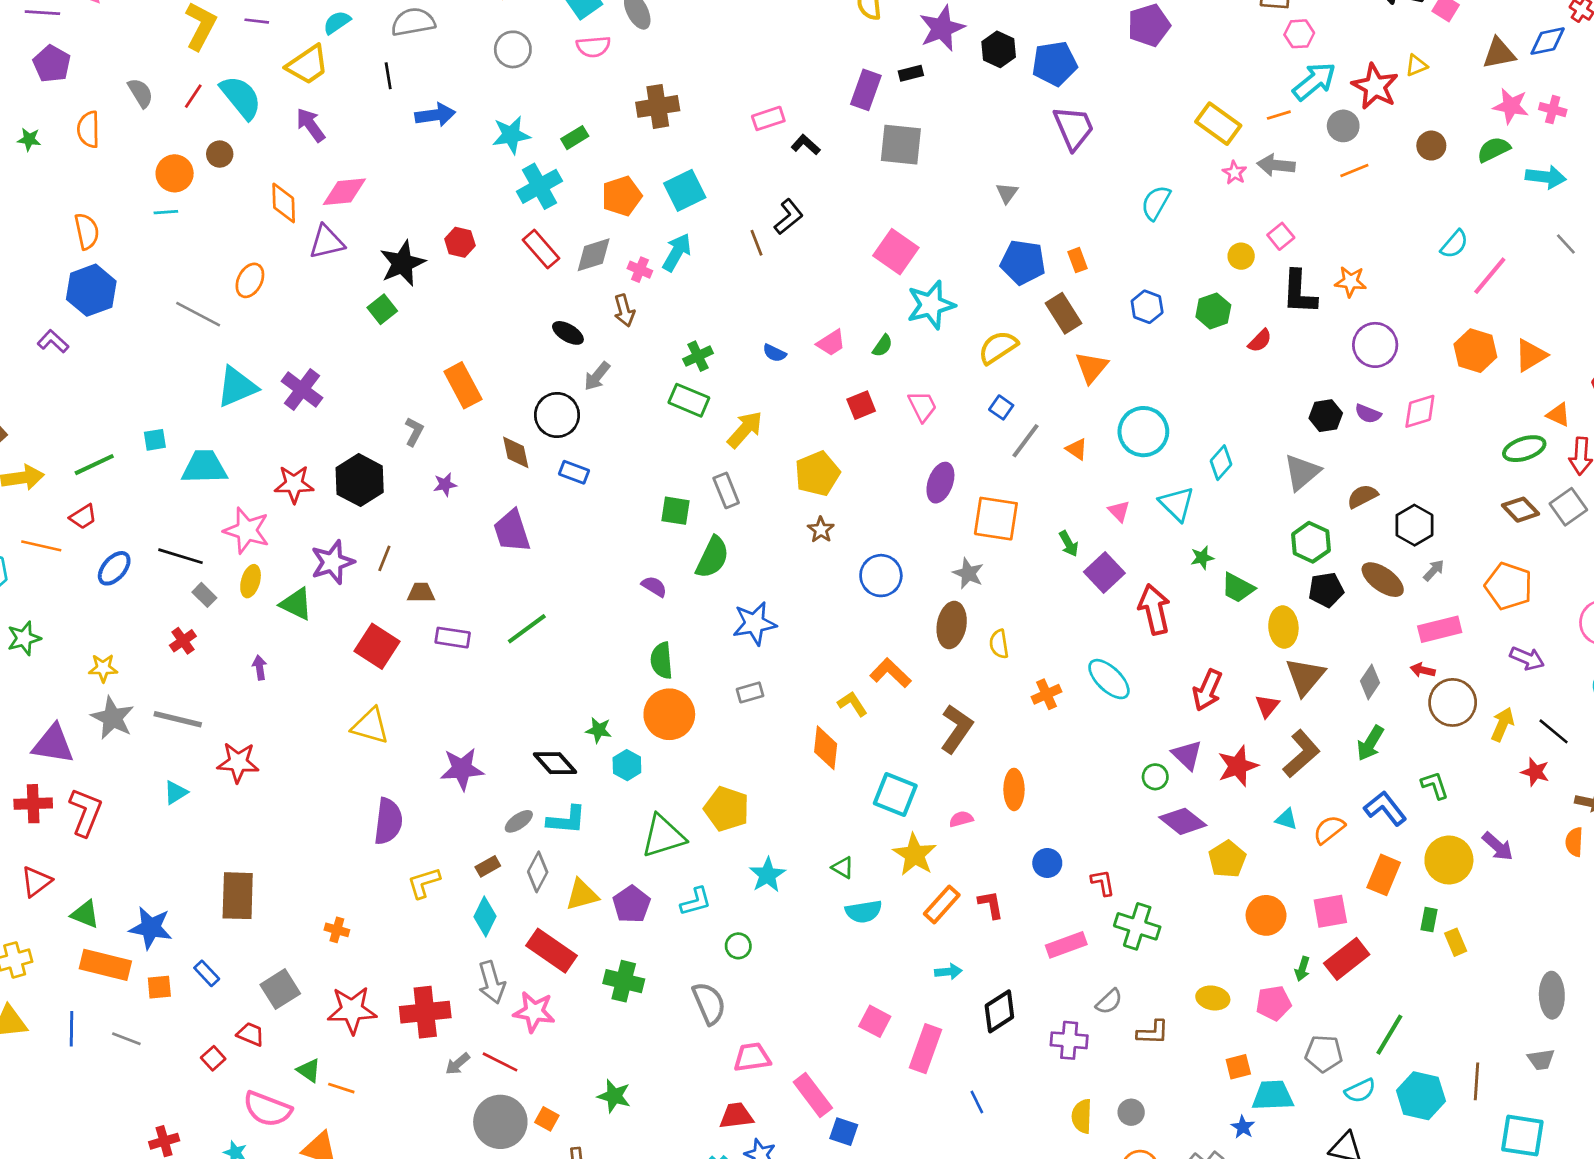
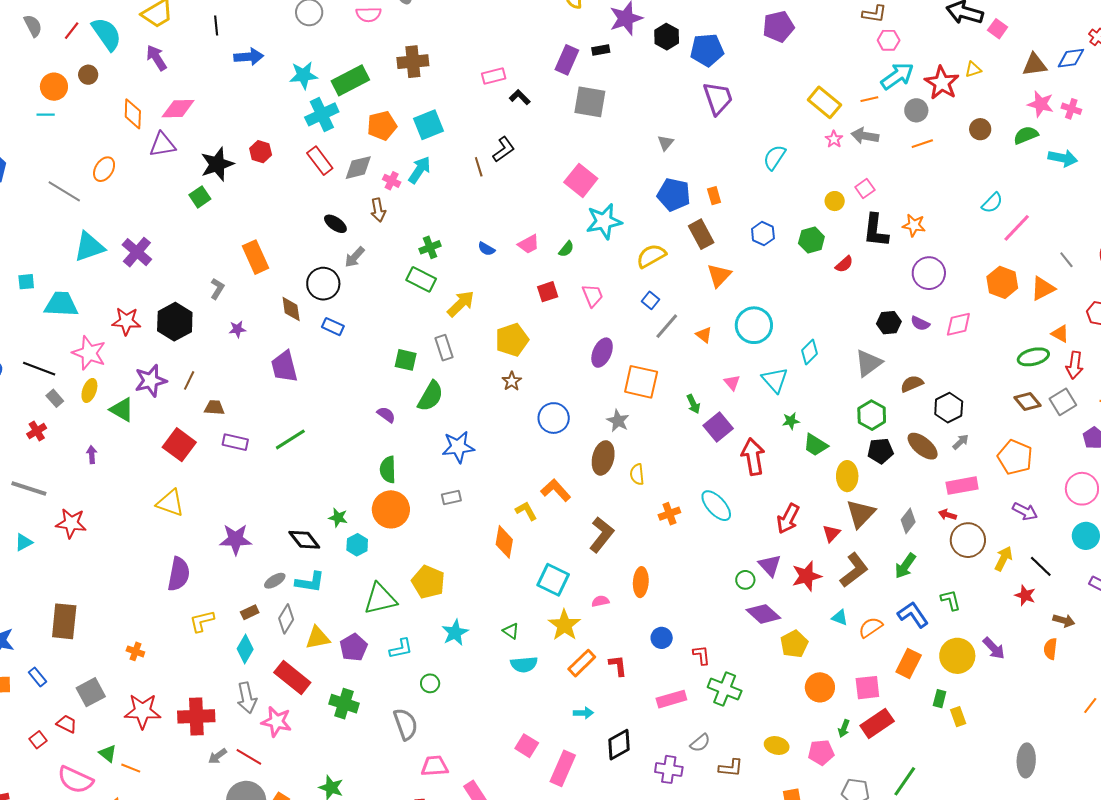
green rectangle: (575, 138) -> (350, 80), size x1.8
gray line: (1566, 244) -> (1066, 260), moved

